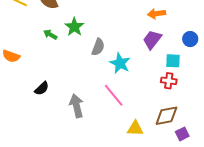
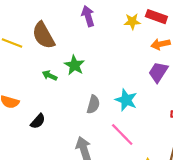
gray semicircle: (98, 47) -> (93, 104), moved
black semicircle: (42, 88) -> (38, 121), moved

